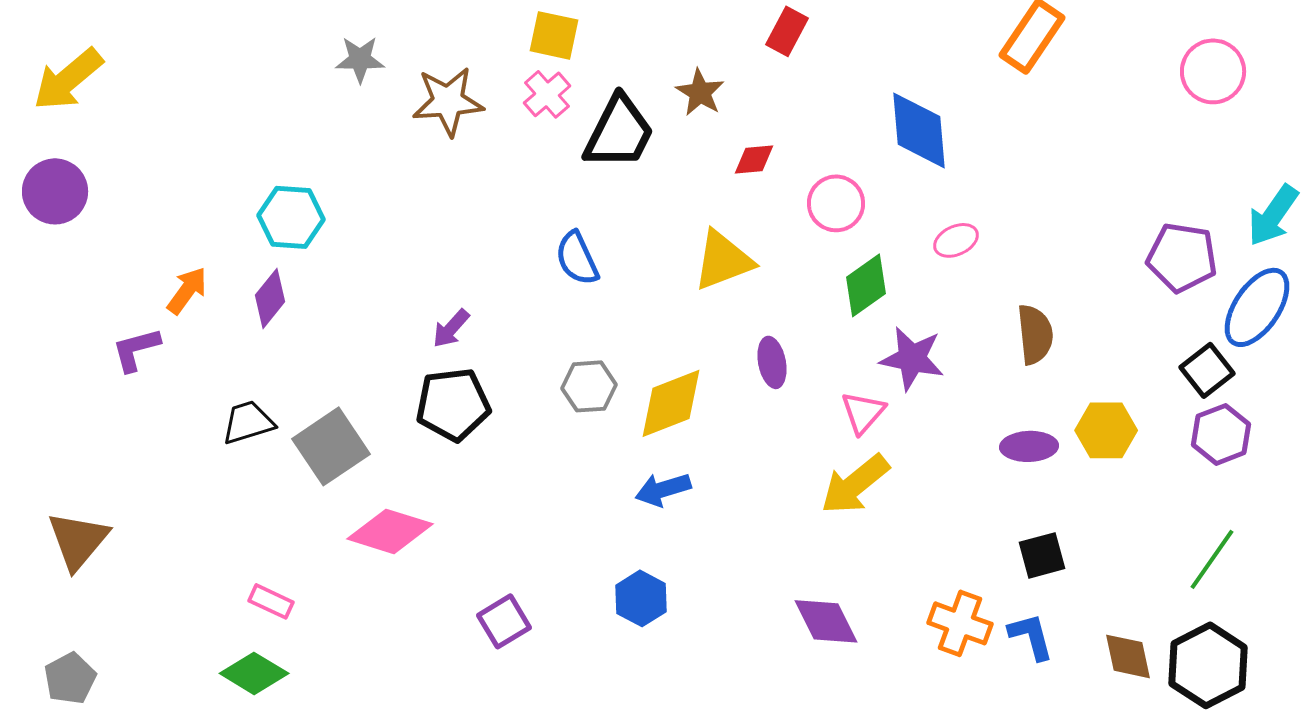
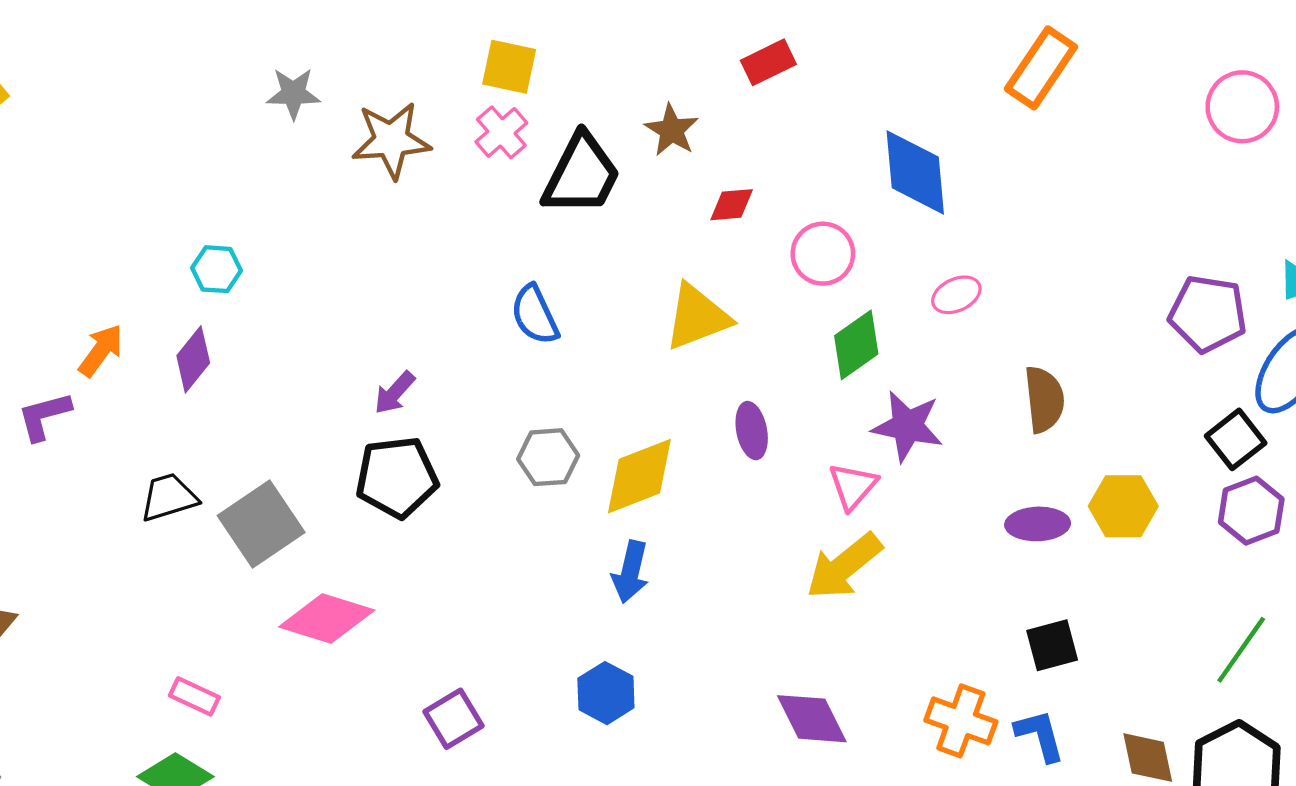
red rectangle: (787, 31) -> (768, 62), turned 36
cyan hexagon: (291, 217) -> (217, 269), size x0.7
blue arrow: (663, 489) -> (630, 572), turned -60

